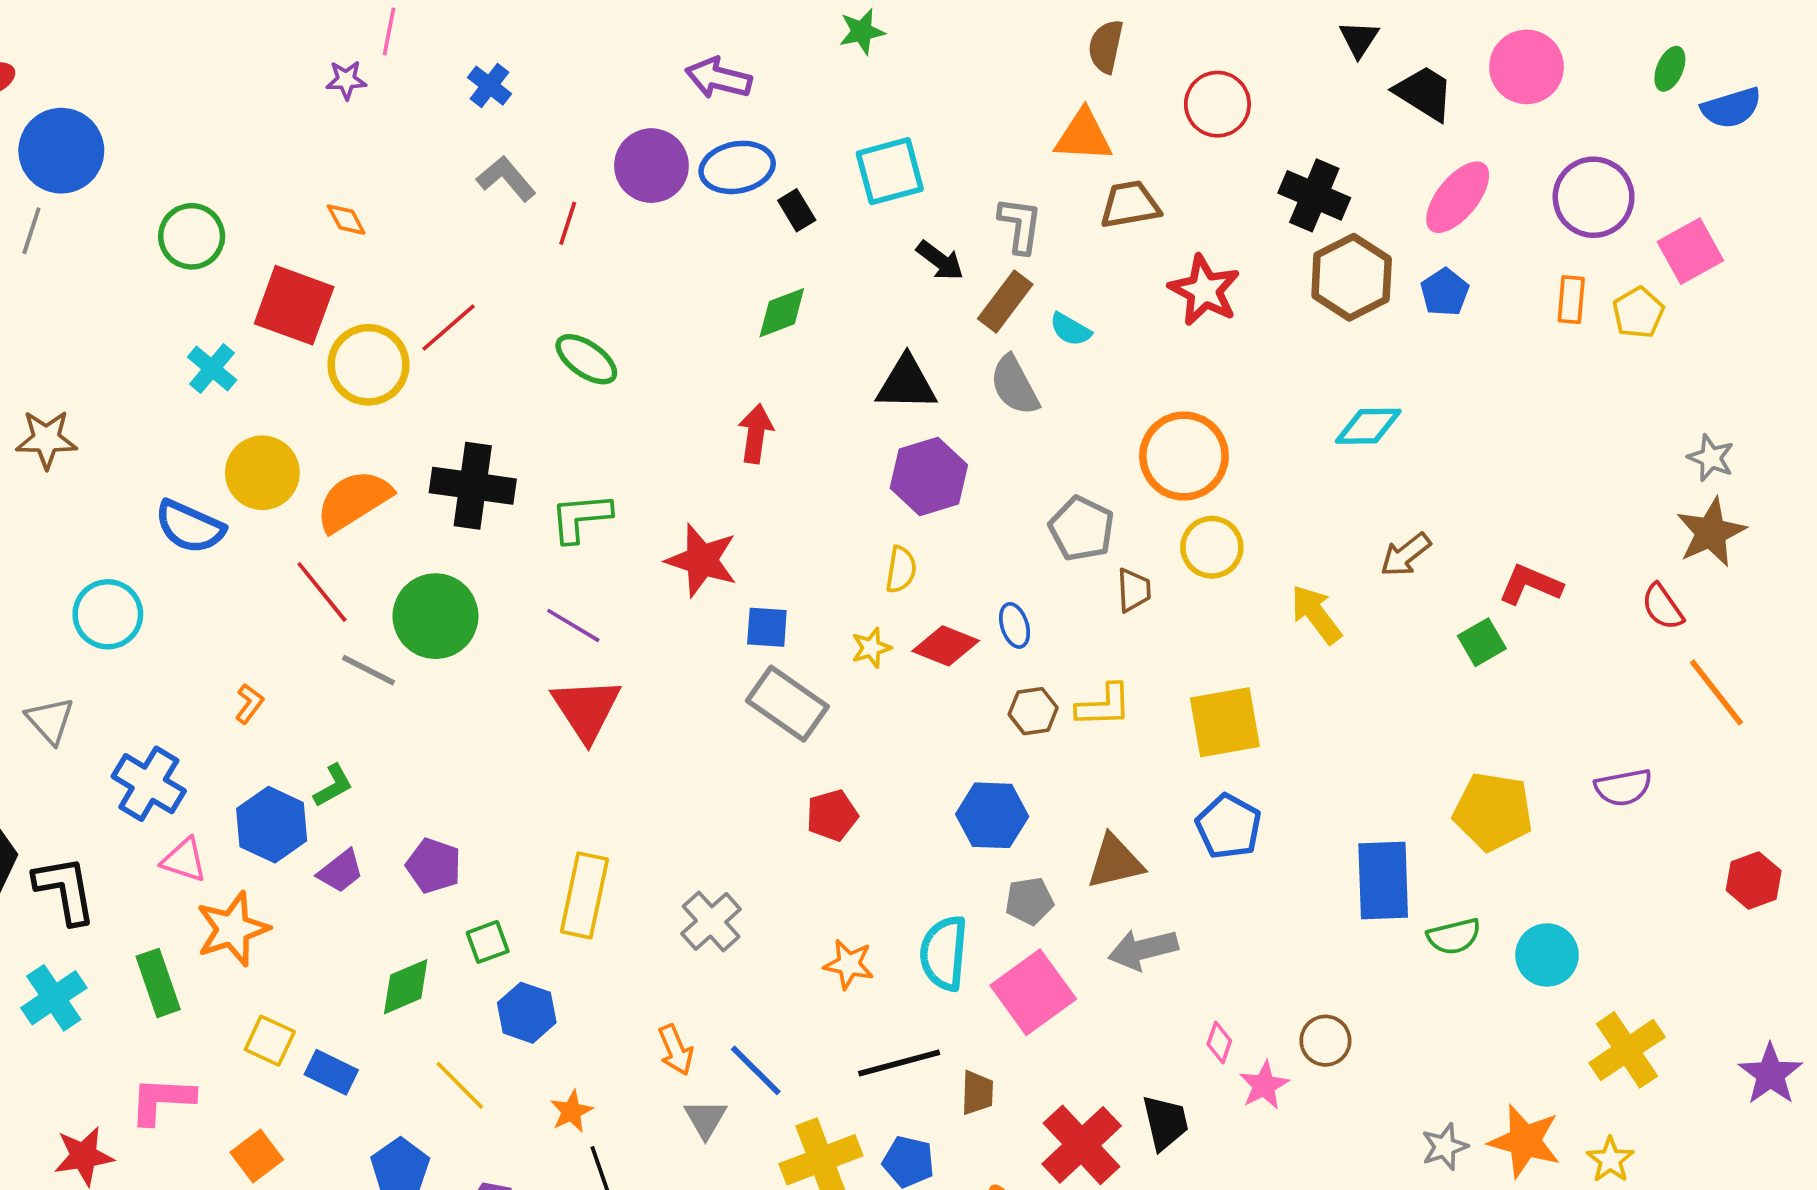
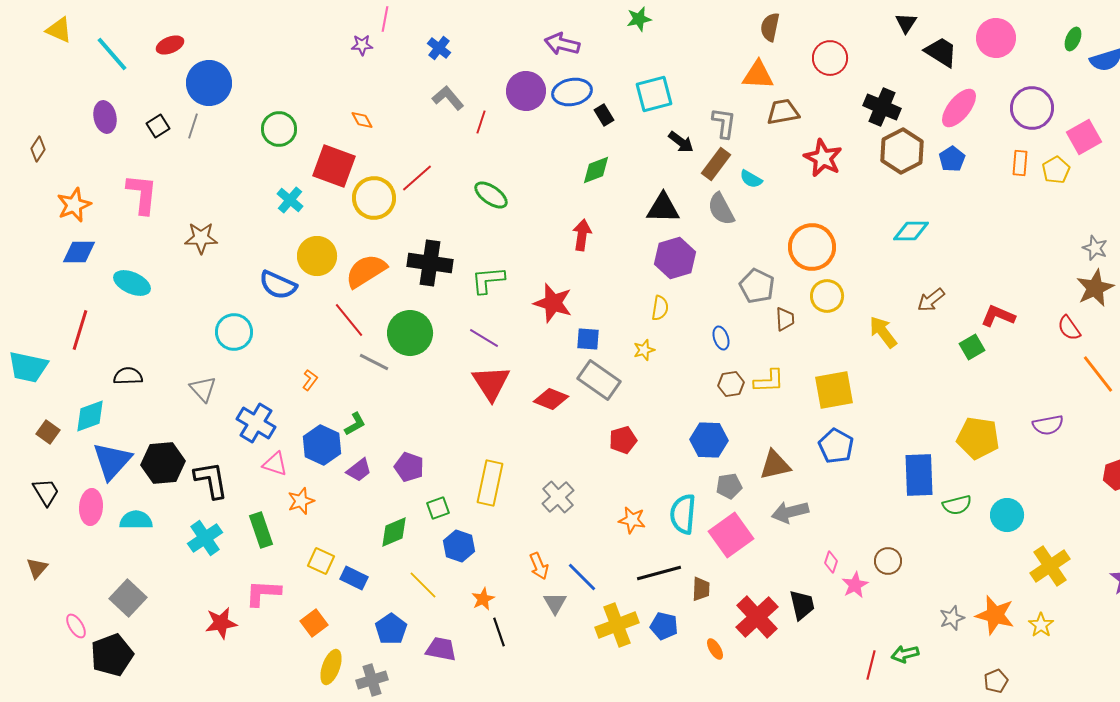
red diamond: (946, 646) -> (551, 399), moved
orange star: (233, 929) -> (301, 501), size x0.7

